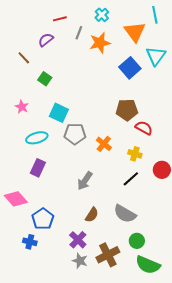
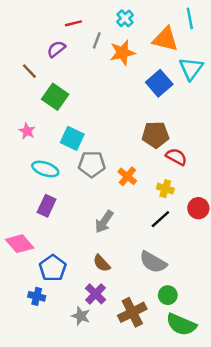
orange triangle: (135, 32) -> (165, 39), turned -40
green square: (45, 79) -> (55, 97), size x1.5
cyan ellipse: (37, 138) -> (45, 169), turned 35
brown semicircle: (92, 215) -> (102, 263), moved, turned 105
gray star: (80, 261) -> (81, 316), moved

